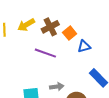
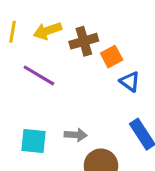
blue triangle: (84, 46) -> (130, 82), turned 40
purple line: (45, 53) -> (39, 75), moved

